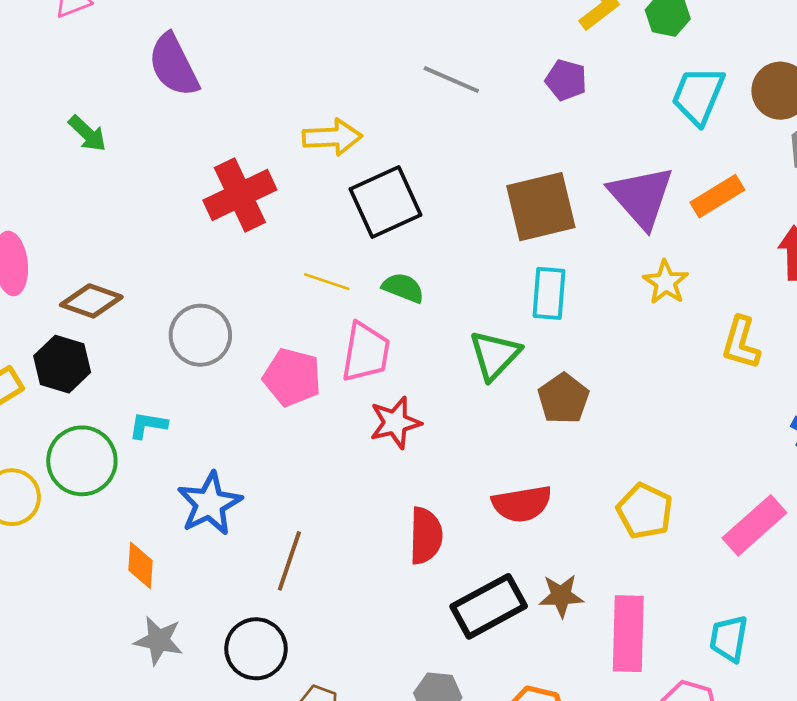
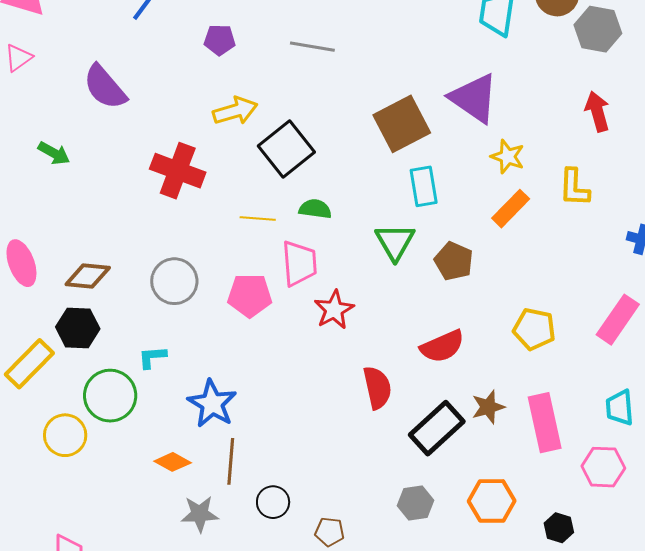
purple pentagon: (566, 80) -> (220, 40), moved
red cross: (240, 195) -> (178, 171), turned -30
orange rectangle: (717, 196) -> (511, 209), moved
brown line: (289, 561) -> (231, 461), moved
orange diamond: (141, 565) -> (173, 462), turned -51
black circle: (256, 649) -> (273, 502), size x0.7

